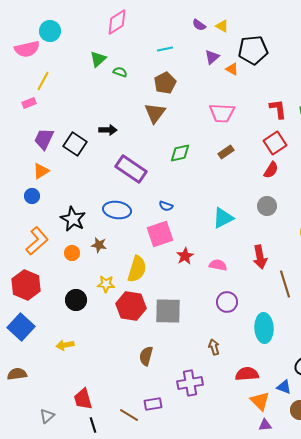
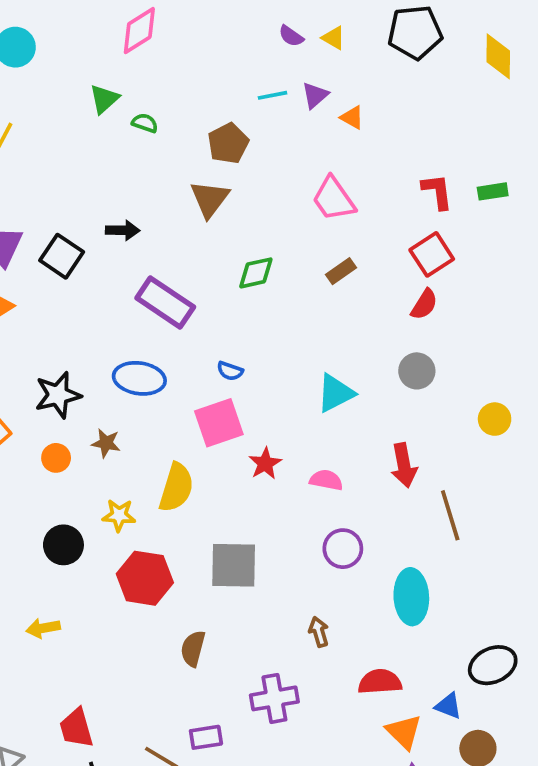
cyan line: (165, 49) -> (273, 95), moved
black pentagon: (253, 50) -> (415, 32), moved
pink trapezoid: (222, 113) -> (334, 199), turned 52
black star: (73, 219) -> (58, 395), turned 30
red hexagon: (131, 306) -> (145, 578), moved

